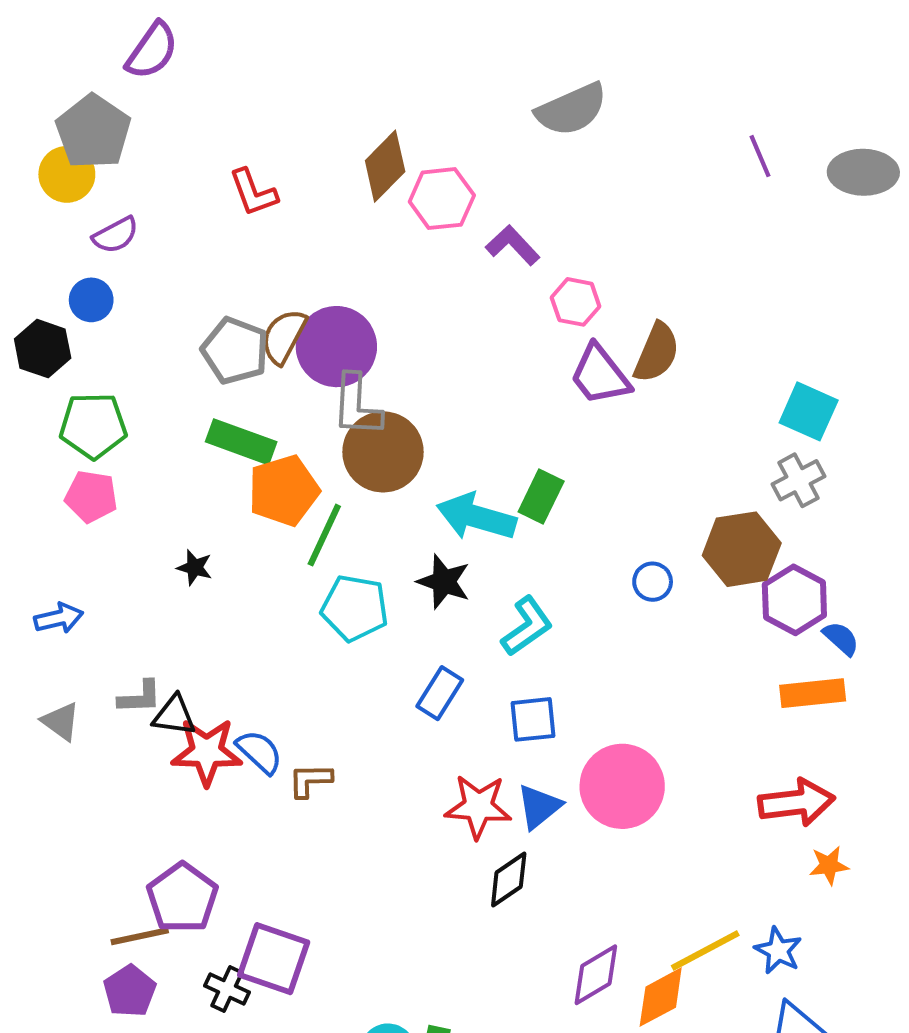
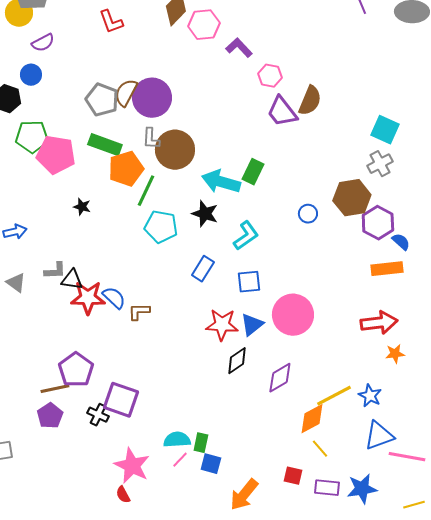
gray L-shape: (357, 405) -> (151, 139), moved, size x0.7
pink pentagon: (91, 497) -> (56, 155), moved, size x1.5
purple diamond: (596, 975) -> (280, 378), moved

